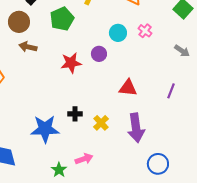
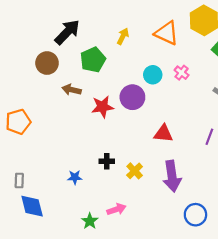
brown arrow: (28, 47) -> (72, 90), moved
purple circle: (99, 54) -> (132, 97), size x1.5
blue star: (45, 129) -> (75, 177), size x0.5

